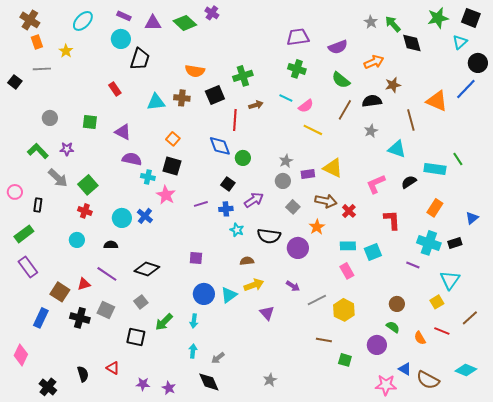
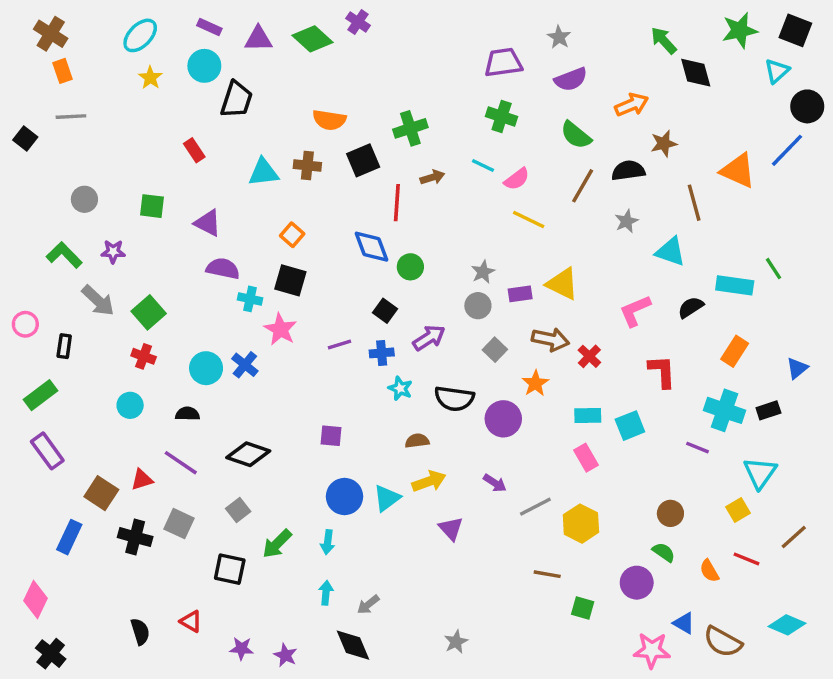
gray star: (371, 22) -> (559, 37), moved
yellow star: (66, 51) -> (150, 78), moved
black cross: (48, 387) -> (51, 654), moved

